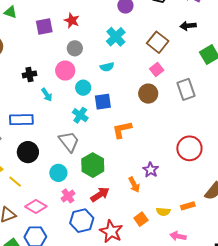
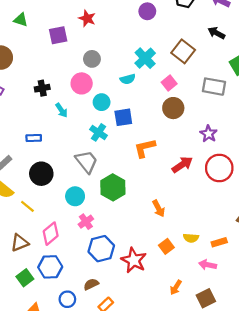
red star: (72, 20) -> (87, 18), moved
black arrow: (188, 26) -> (216, 33), turned 35
cyan cross: (116, 37) -> (145, 58), moved
pink square: (157, 69) -> (169, 83), moved
gray rectangle: (186, 89) -> (214, 87), moved, turned -60
blue rectangle: (21, 120) -> (34, 138), size x0.6
purple star: (151, 170) -> (208, 134), moved
red arrow: (100, 194) -> (182, 165), moved
orange rectangle: (188, 206) -> (219, 242), moved
pink diamond: (36, 207) -> (51, 234), turned -70

